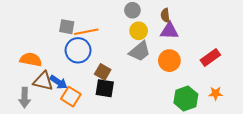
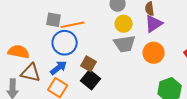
purple triangle: (169, 31) -> (154, 24), turned -36
gray trapezoid: (140, 51) -> (125, 44), turned 30
blue arrow: (59, 82) -> (59, 68), moved, turned -72
black square: (105, 88) -> (91, 80), turned 30

